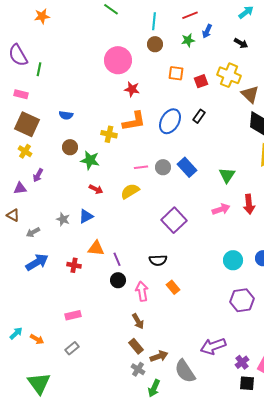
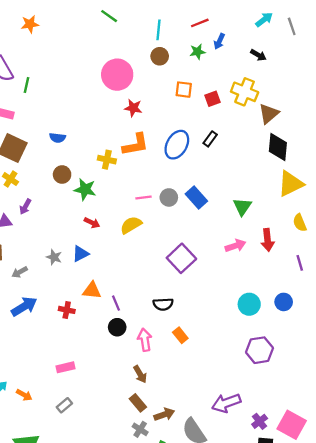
brown triangle: (250, 94) -> (269, 114), turned 36

